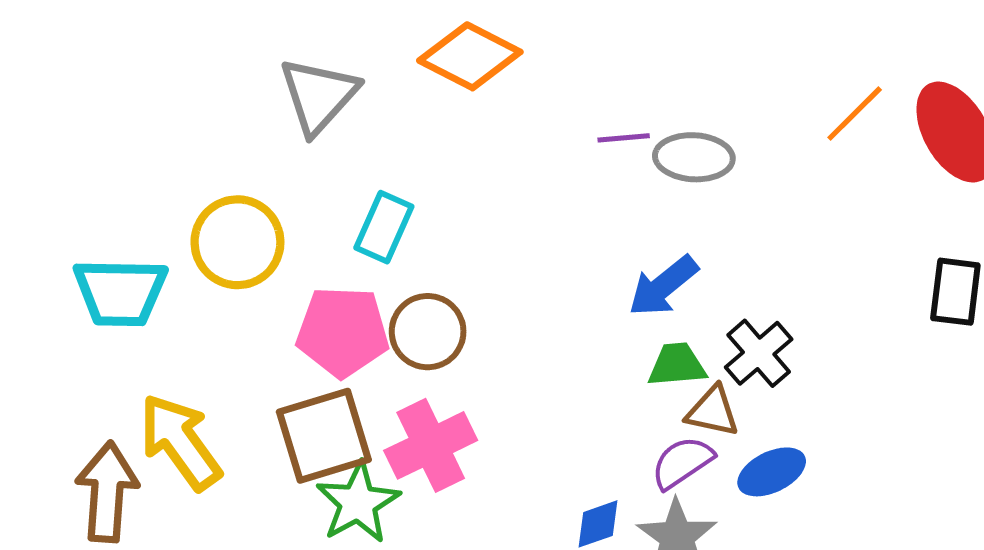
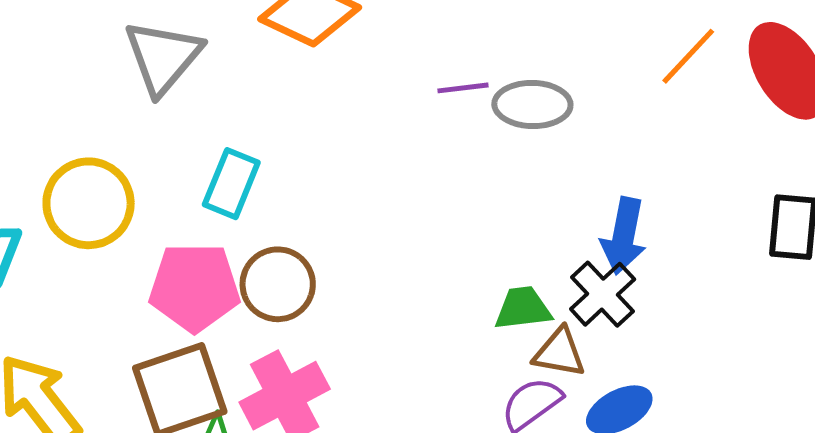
blue arrow: (663, 286) -> (624, 236), moved, turned -38

